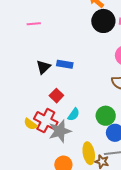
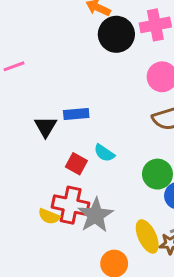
cyan semicircle: (74, 114) -> (104, 153), moved, turned 104

